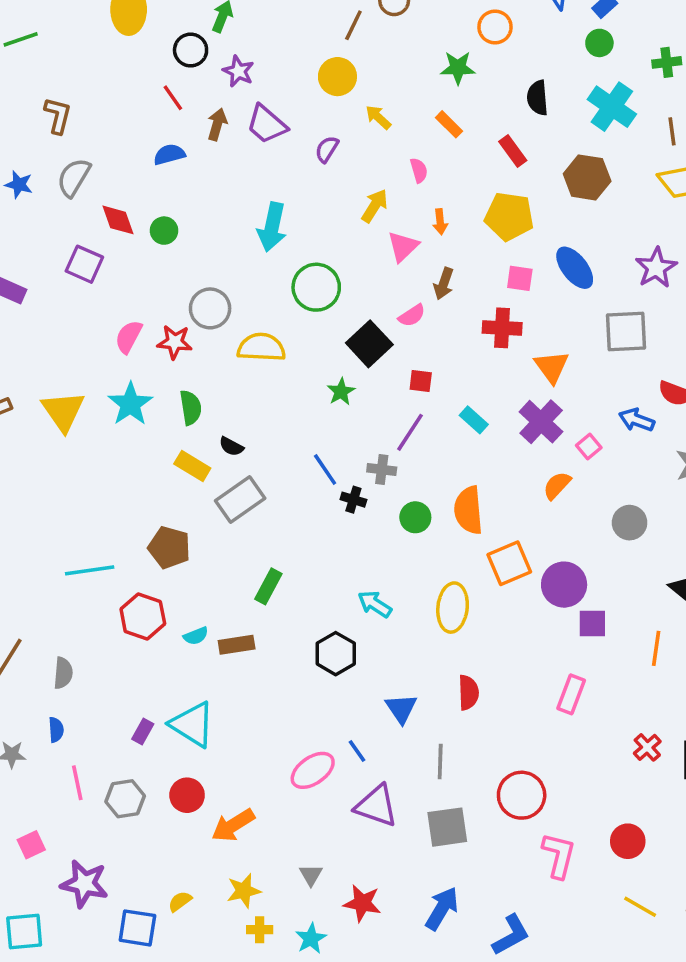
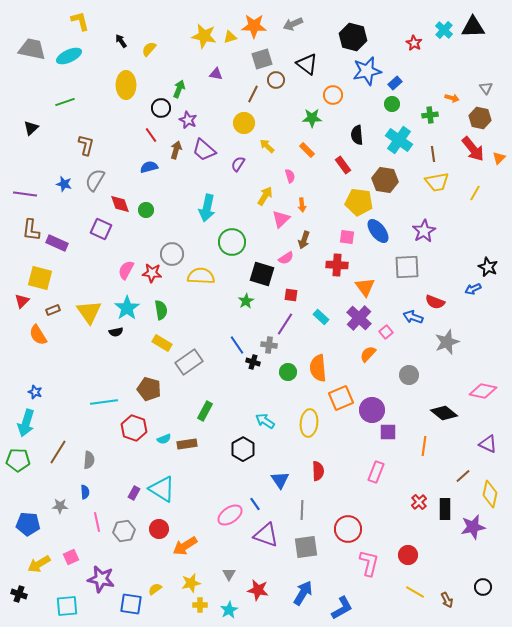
yellow pentagon: (509, 216) -> (359, 202), moved
black square: (369, 344) -> (262, 274), turned -30
black semicircle: (231, 447) -> (116, 332), moved, turned -40

